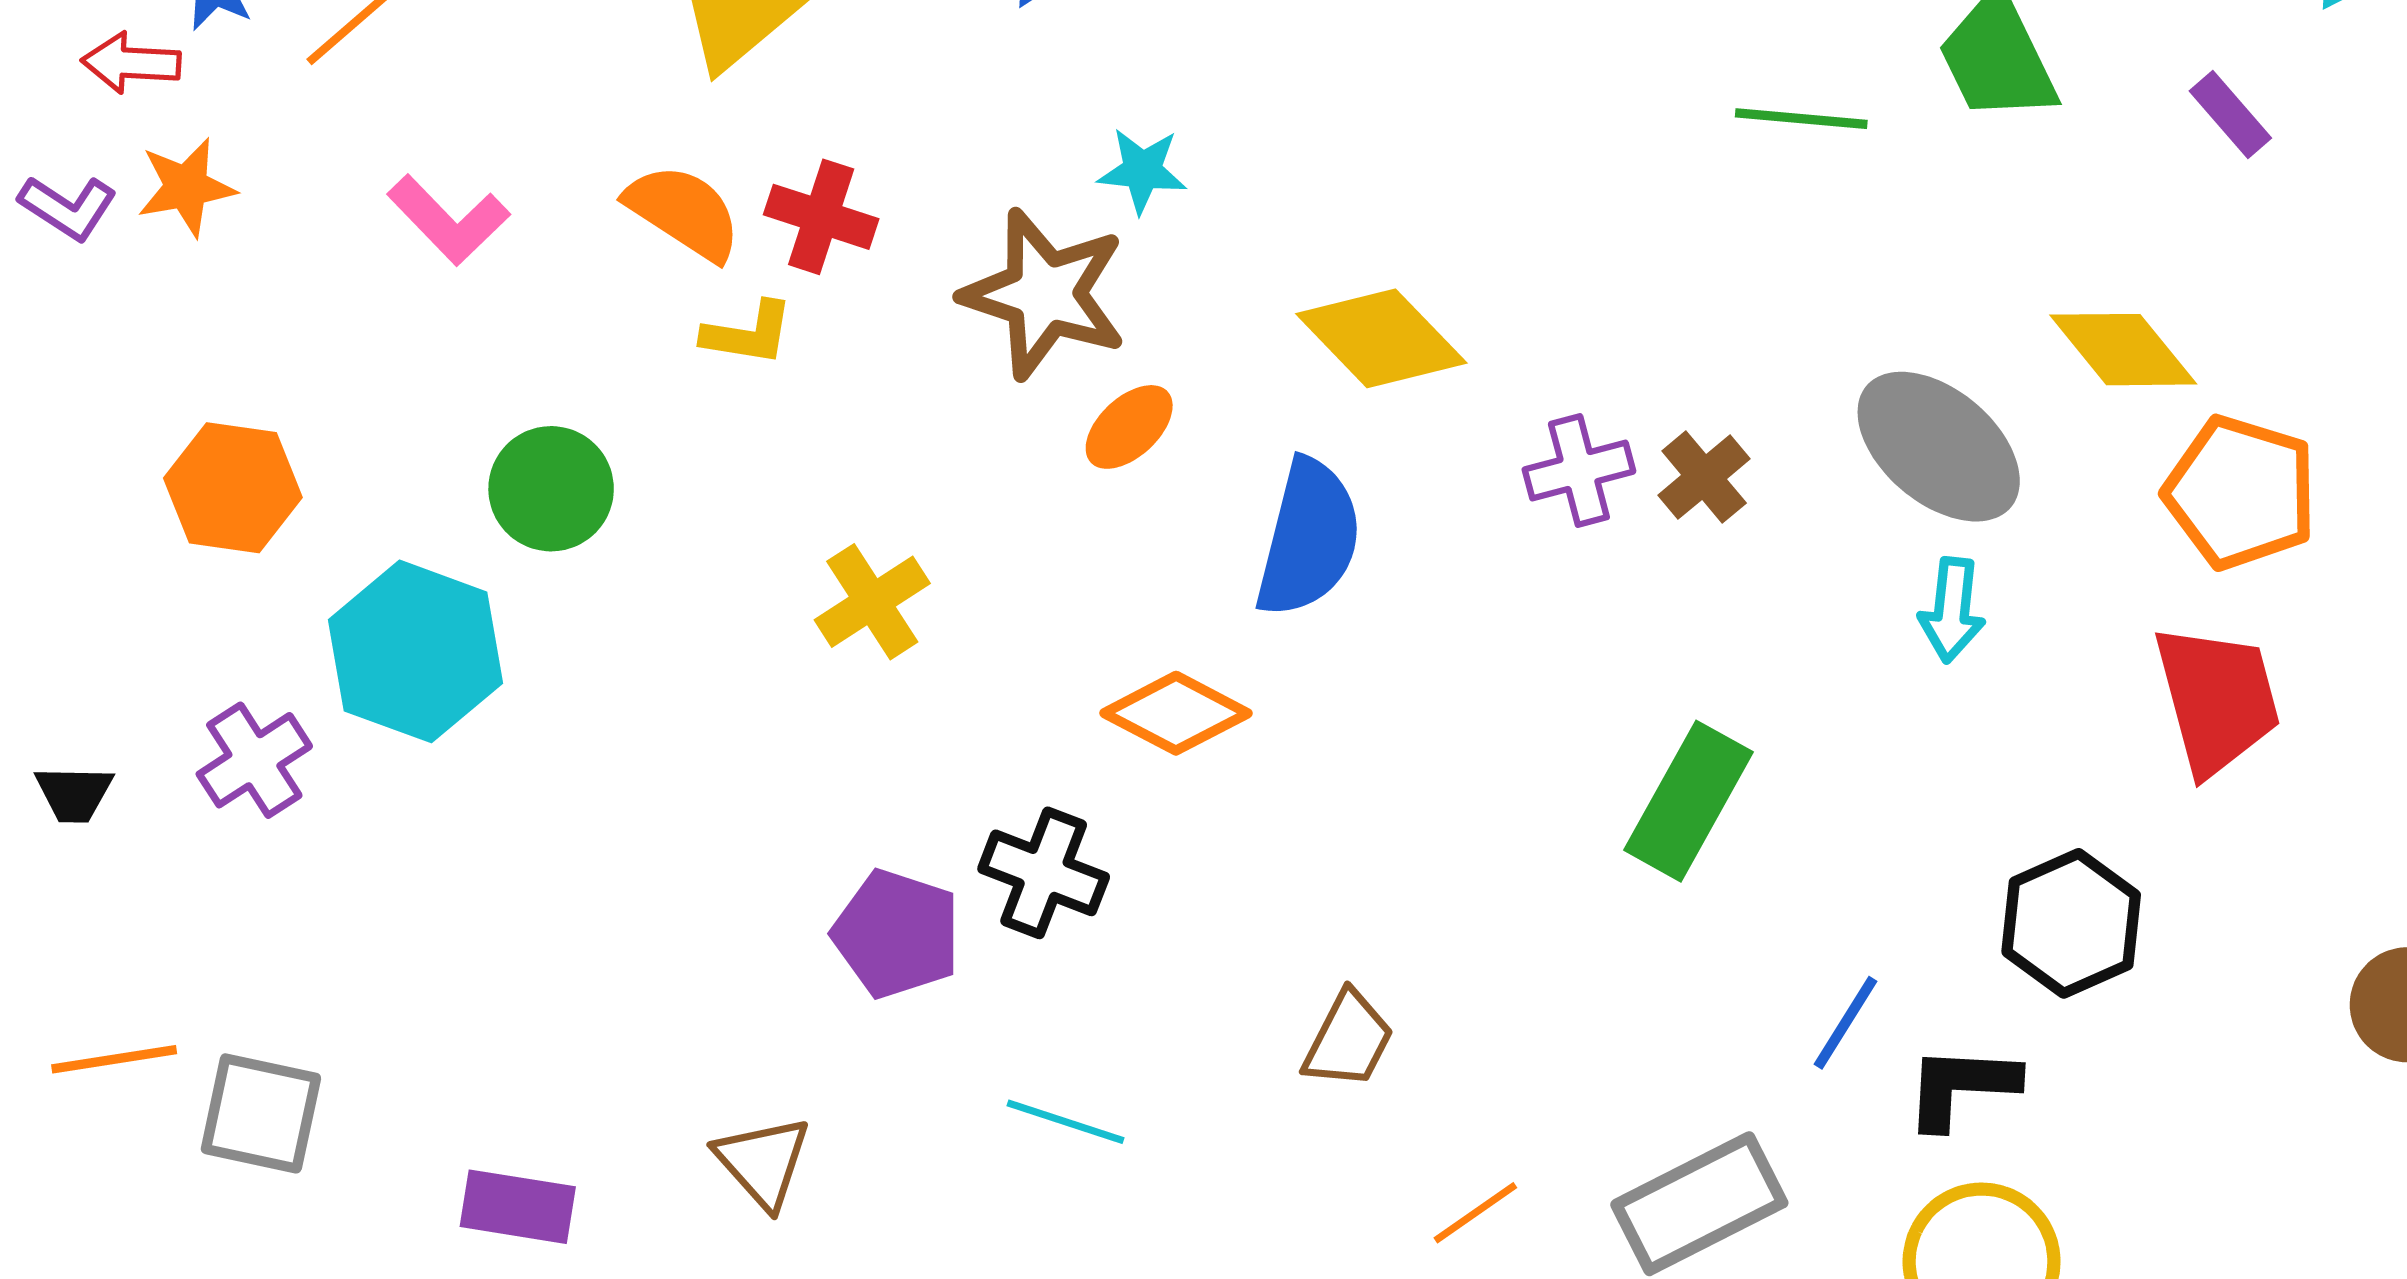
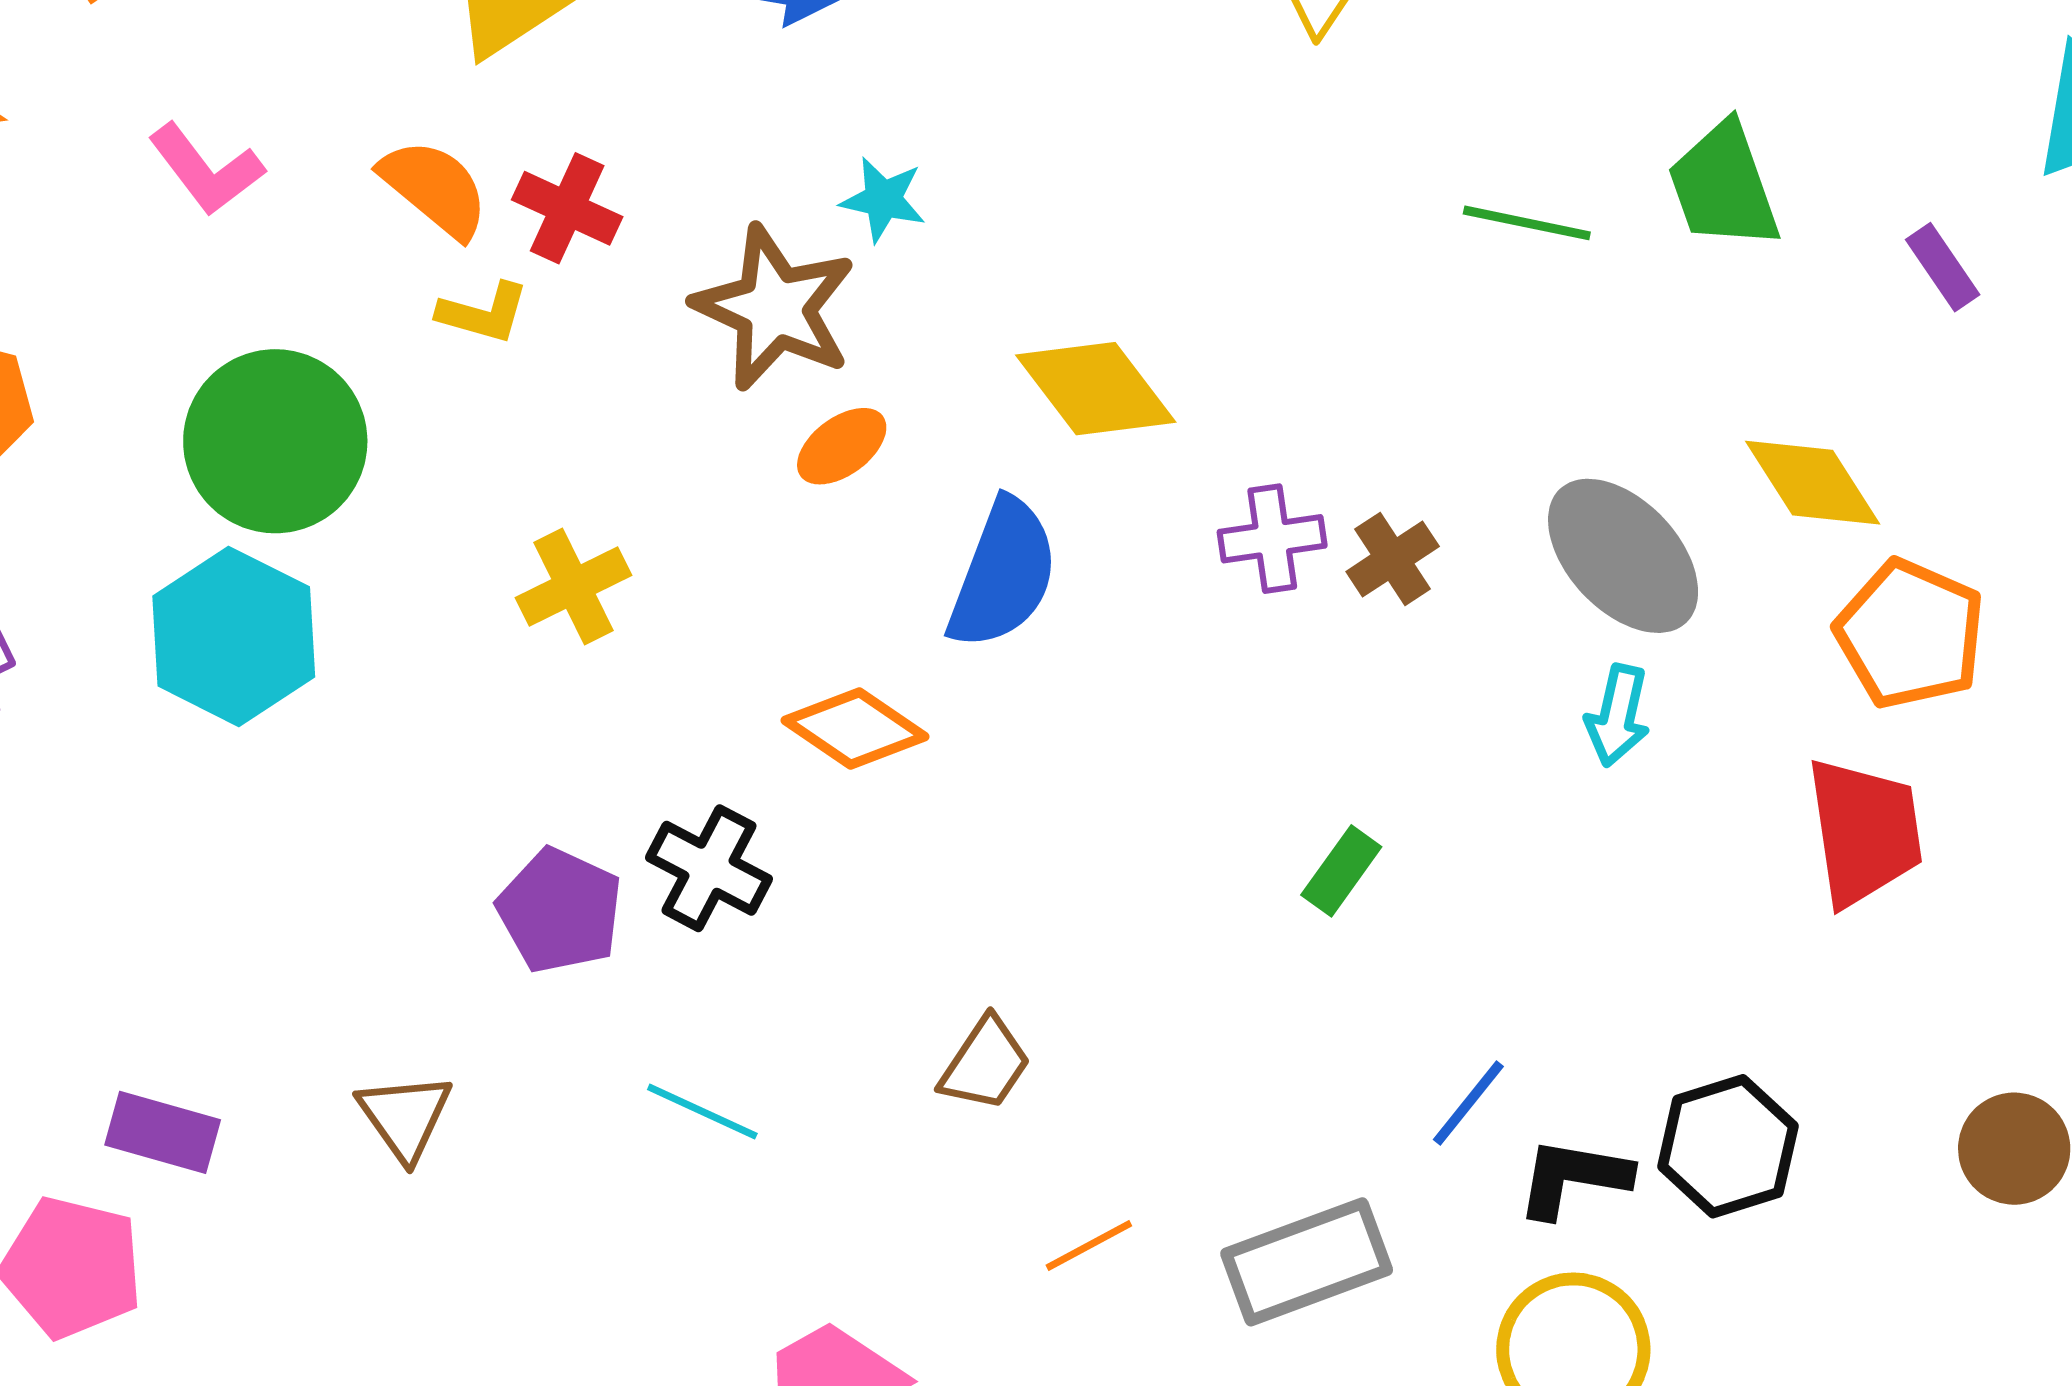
green circle: (551, 489) -> (275, 441), size x1.5
cyan hexagon: (416, 651) -> (234, 636), moved
green rectangle: (1689, 801) -> (1341, 871), size x0.6
black hexagon: (2071, 923) -> (1728, 1146), moved

